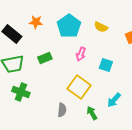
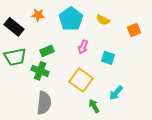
green cross: (21, 92) -> (40, 71), moved
gray semicircle: (62, 110) -> (44, 103), moved, size x1.6

